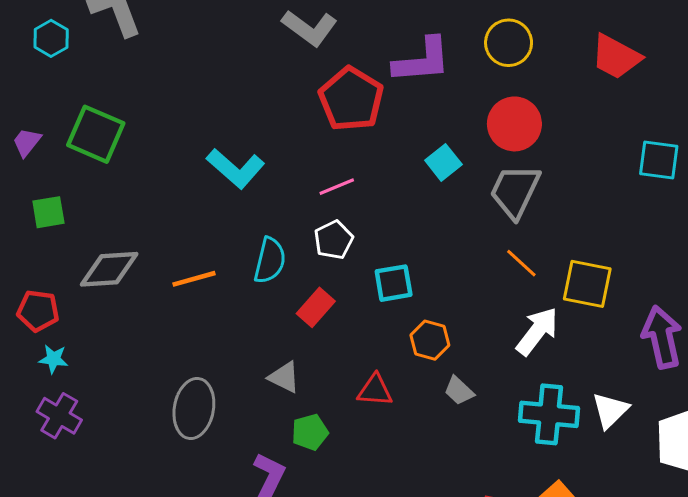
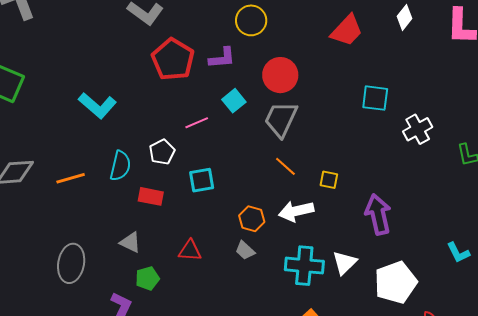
yellow circle: (509, 43) -> (251, 20), moved
red trapezoid: (616, 57) -> (347, 30), turned -75
purple L-shape: (422, 60) -> (222, 58), moved, size x0.7
pink line: (337, 187) -> (197, 123), moved
yellow square: (587, 284) -> (329, 180), size x0.6
red rectangle: (316, 307) -> (151, 196), turned 60
white arrow: (537, 331) -> (296, 211), turned -140
orange hexagon: (430, 340) -> (252, 219), moved

